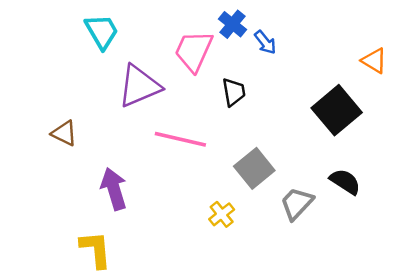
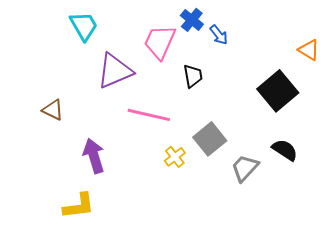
yellow cross: (222, 214) -> (175, 157), moved
yellow L-shape: (96, 249) -> (79, 206), turned 88

